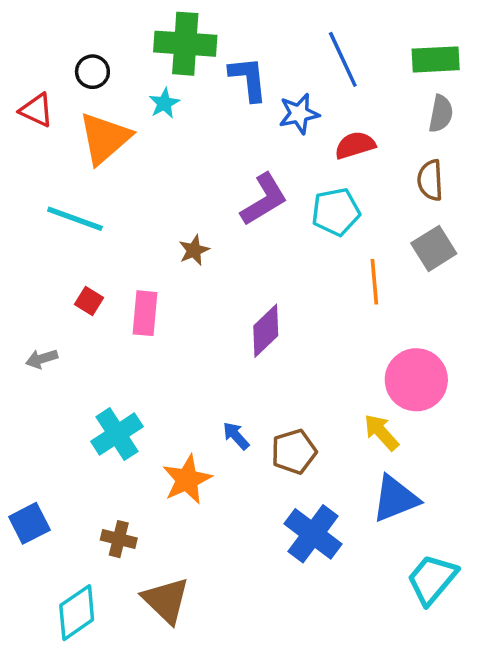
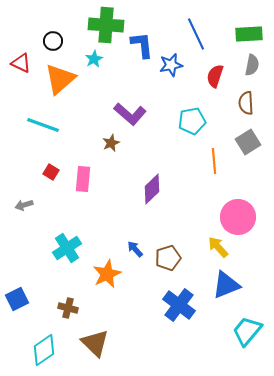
red semicircle: (355, 145) -> (215, 76), moved, turned -55
purple L-shape: (264, 199) -> (130, 114), moved, turned 72

